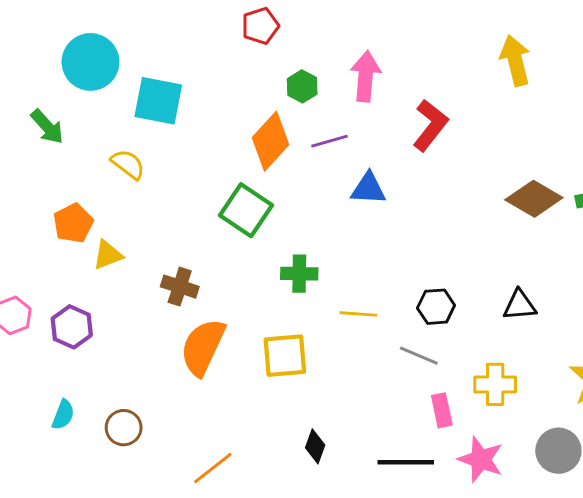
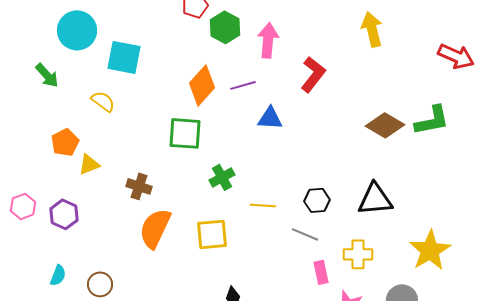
green hexagon: (302, 86) -> (225, 27), moved, size x1.4
green square: (246, 210) -> (185, 133), turned -30
green cross: (299, 274) -> (222, 177), turned -30
black triangle: (520, 305) -> (375, 199), size x1.5

